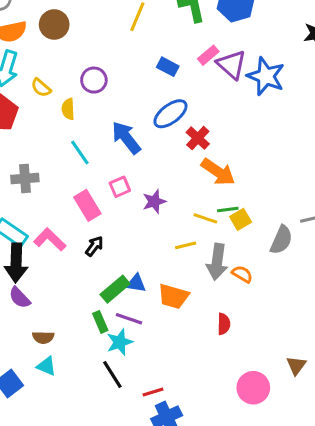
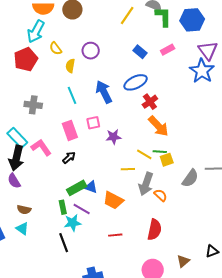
purple triangle: (232, 65) -> (208, 50), moved
red semicircle: (224, 324) -> (154, 230), moved, size x1.5
red line: (153, 392) -> (115, 235), moved

